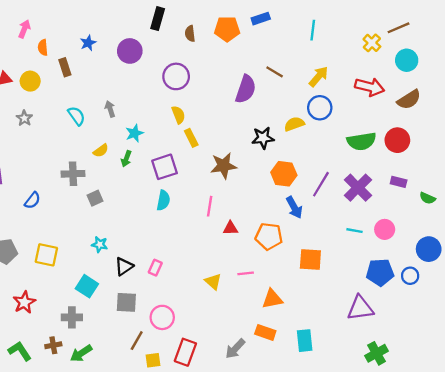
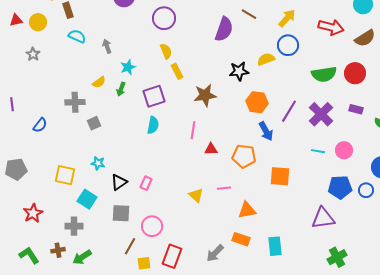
cyan semicircle: (76, 116) -> (77, 36), moved, turned -30
yellow square: (46, 255) -> (65, 175), moved

